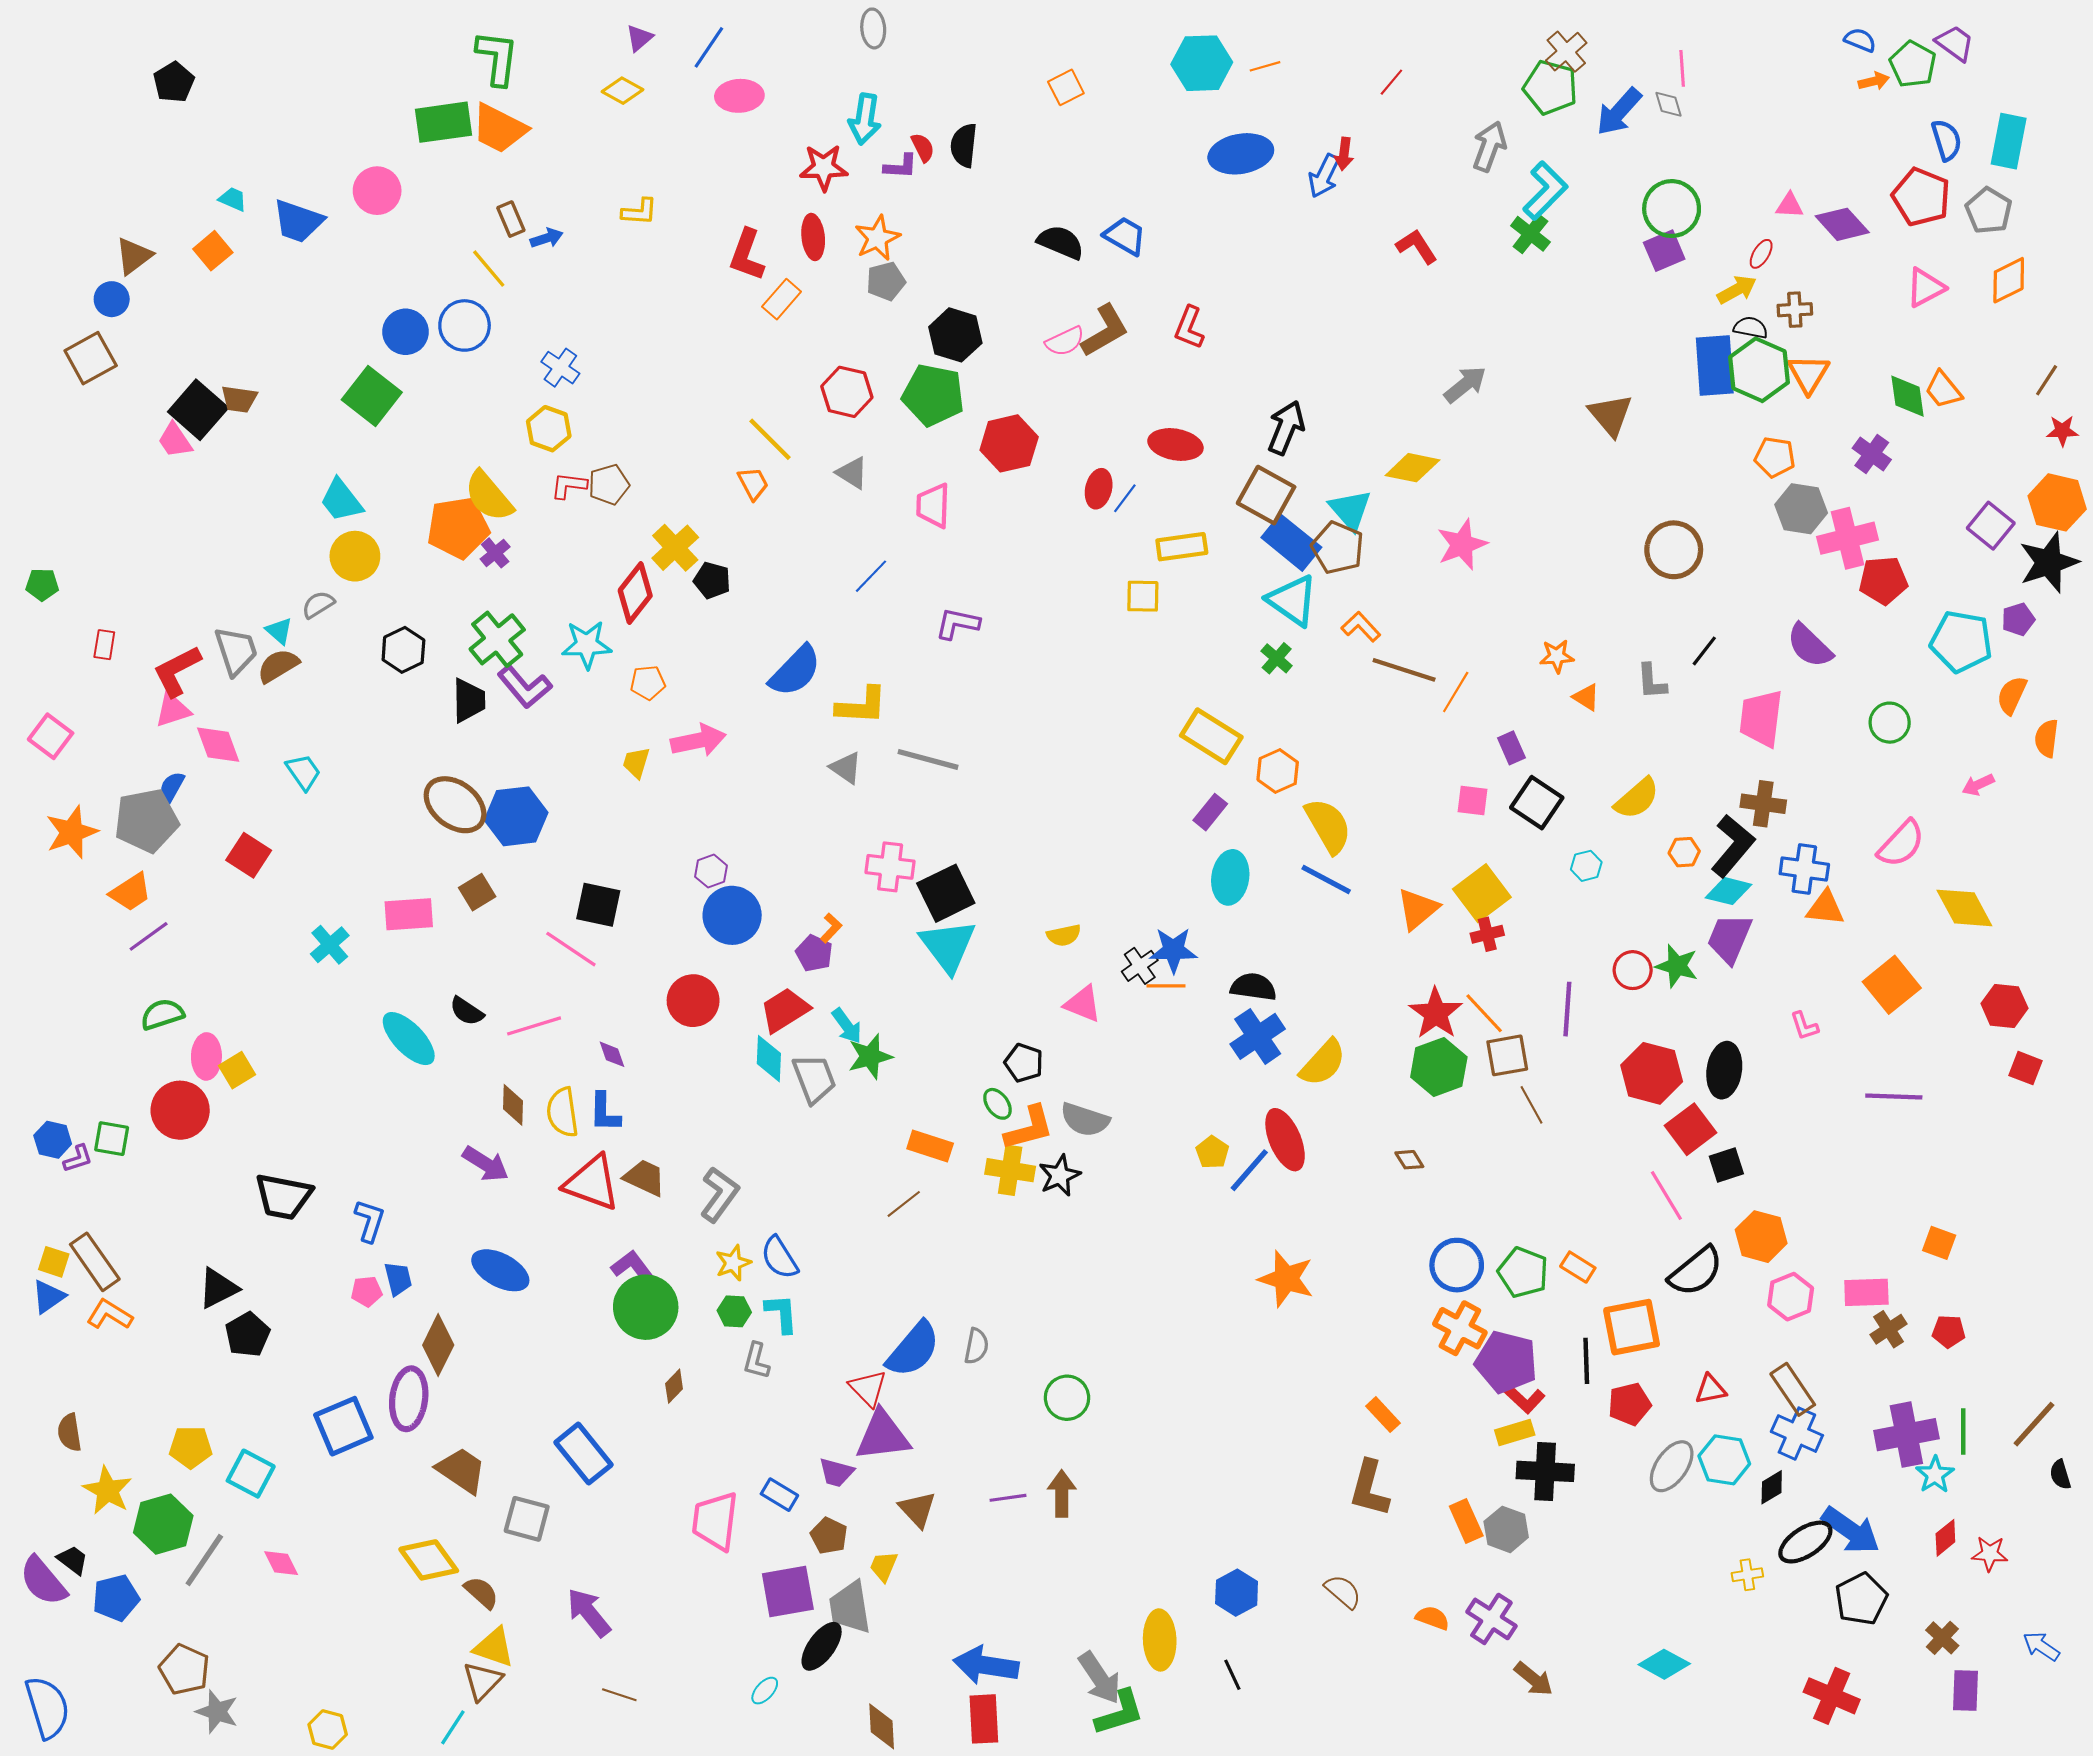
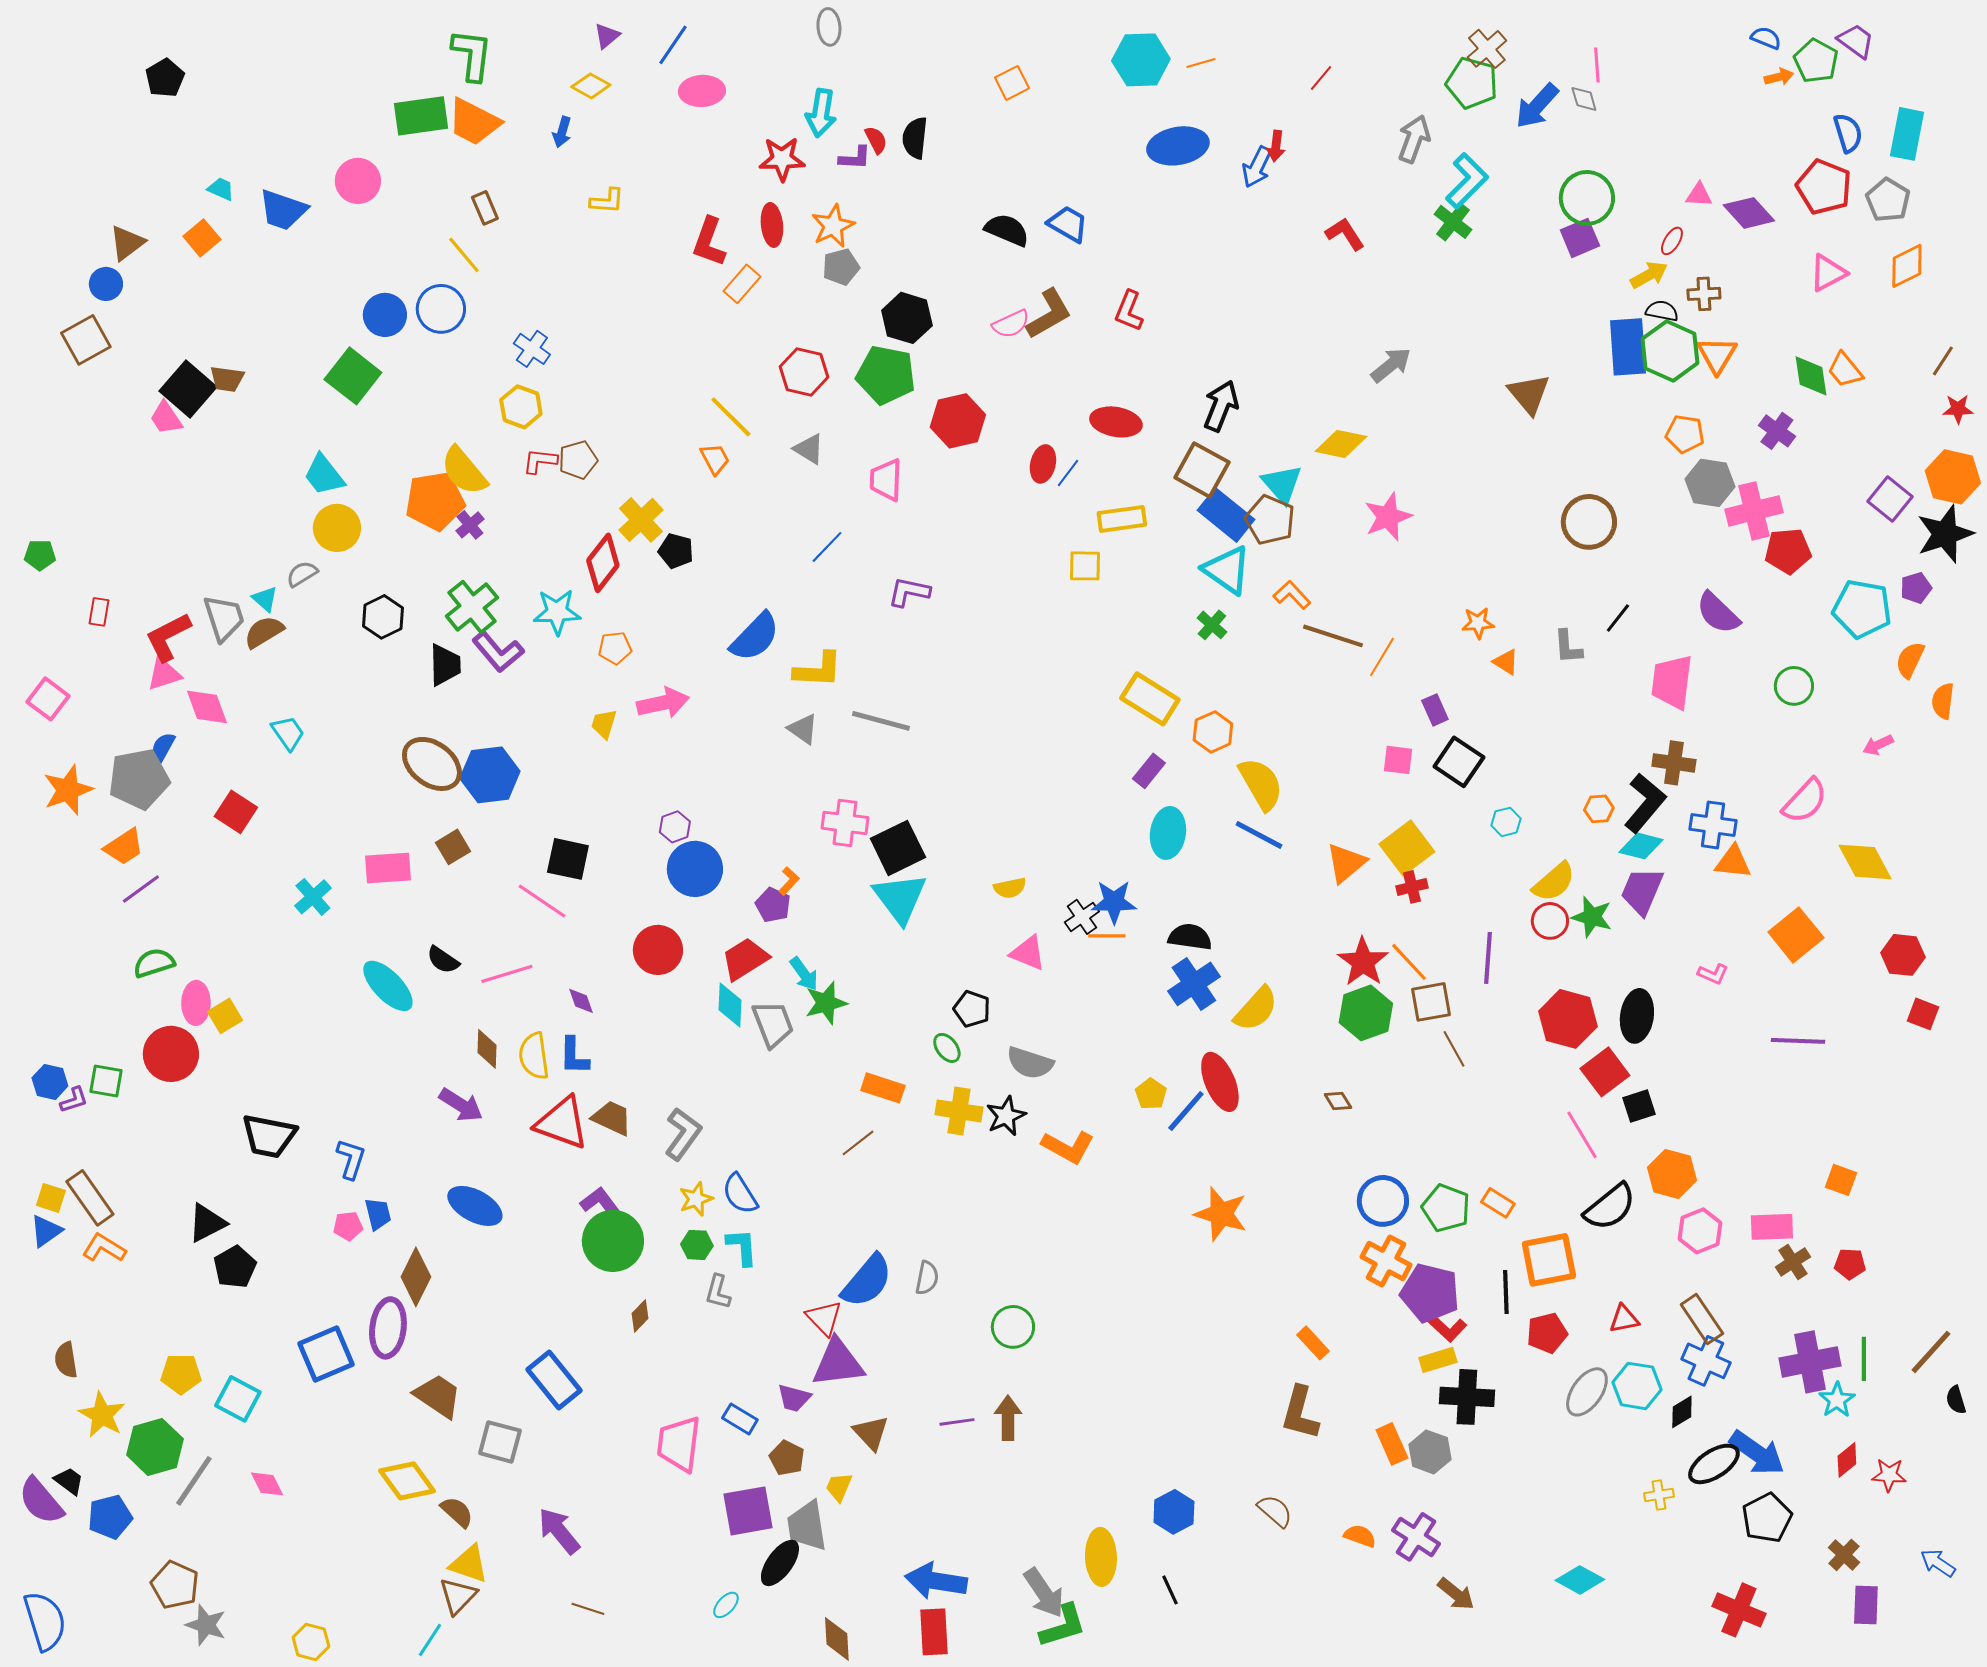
blue arrow: (547, 238) -> (562, 132), moved, turned 124
yellow semicircle: (1637, 798) -> (1554, 882), moved
pink L-shape: (1804, 1026) -> (1713, 974), turned -48
orange L-shape: (1029, 1128) -> (1068, 1147), moved, turned 44

